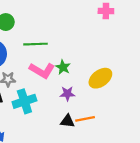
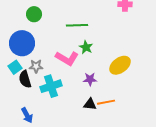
green line: (35, 44) -> (77, 25), moved
green star: (63, 67) -> (86, 47), moved

